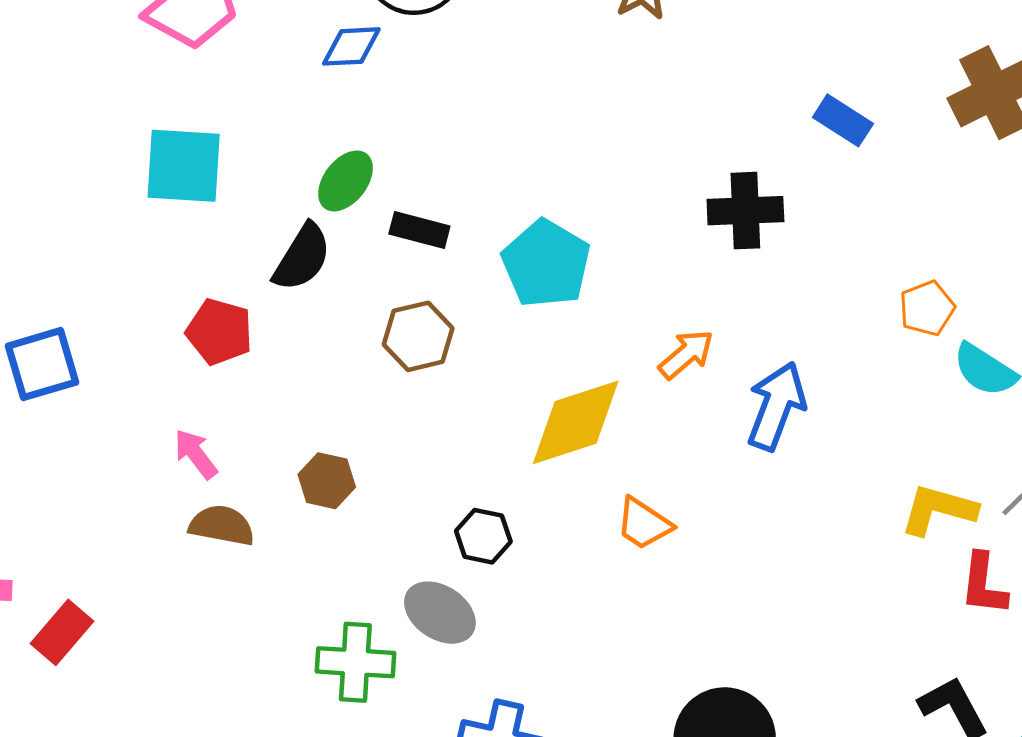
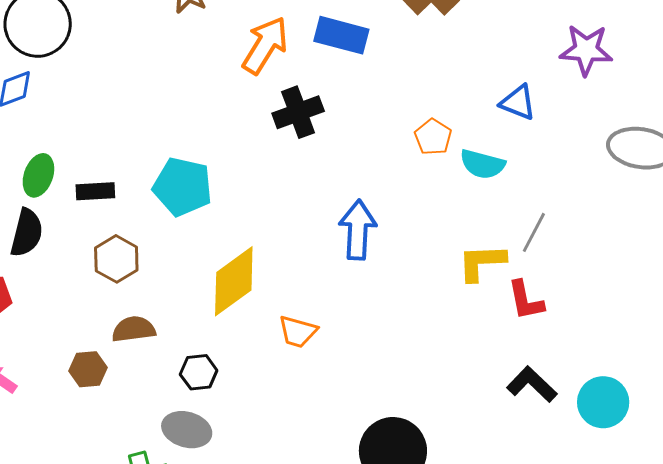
blue rectangle: (843, 120) -> (341, 35), size x1.4
orange arrow: (686, 354) -> (265, 45), moved, size x1.5
brown semicircle: (222, 525) -> (134, 329), moved

